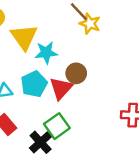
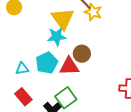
yellow triangle: (24, 37) -> (63, 19), moved
red triangle: (61, 88) -> (69, 66), turned 45

